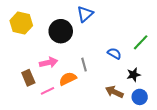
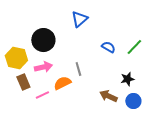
yellow hexagon: (21, 23) -> (16, 58), moved
black circle: (61, 31) -> (43, 40), moved
blue semicircle: (114, 53) -> (108, 47), moved

